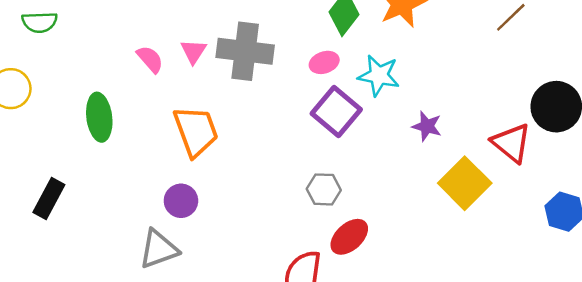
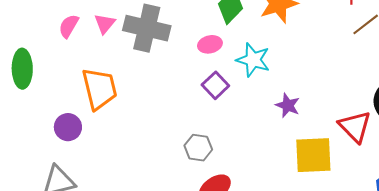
pink semicircle: (150, 59) -> (69, 26), turned -115
purple square: (336, 111) -> (215, 85), size x0.7
yellow square: (465, 183) -> (313, 155), turned 36
purple circle: (181, 201) -> (68, 127), moved

